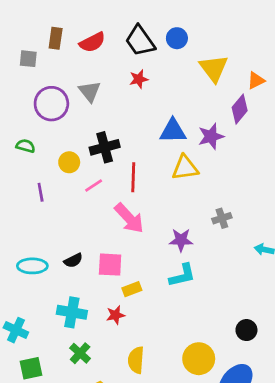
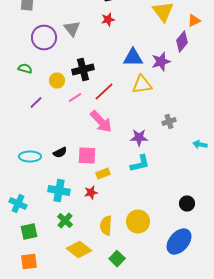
red line: (133, 177) -> (104, 92), turned 45
purple line: (41, 192) -> (36, 102), turned 56
yellow circle: (199, 359) -> (138, 222), moved

